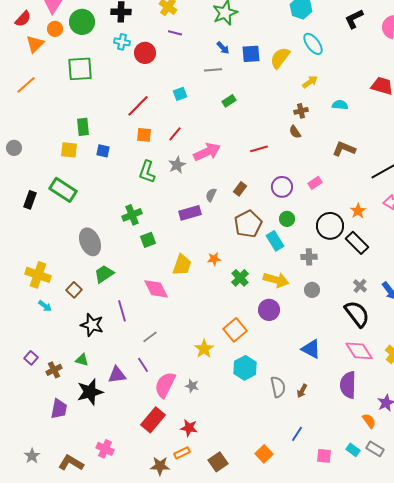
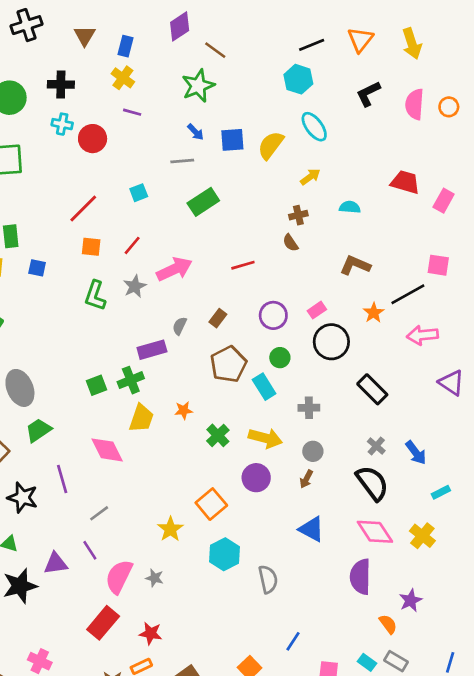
green rectangle: (229, 101) -> (203, 202), size x1.6
orange star: (358, 211) -> (374, 313), moved
green cross: (132, 215) -> (131, 380), moved
black circle: (330, 226) -> (331, 342), moved
brown arrow: (302, 391) -> (306, 479), moved

